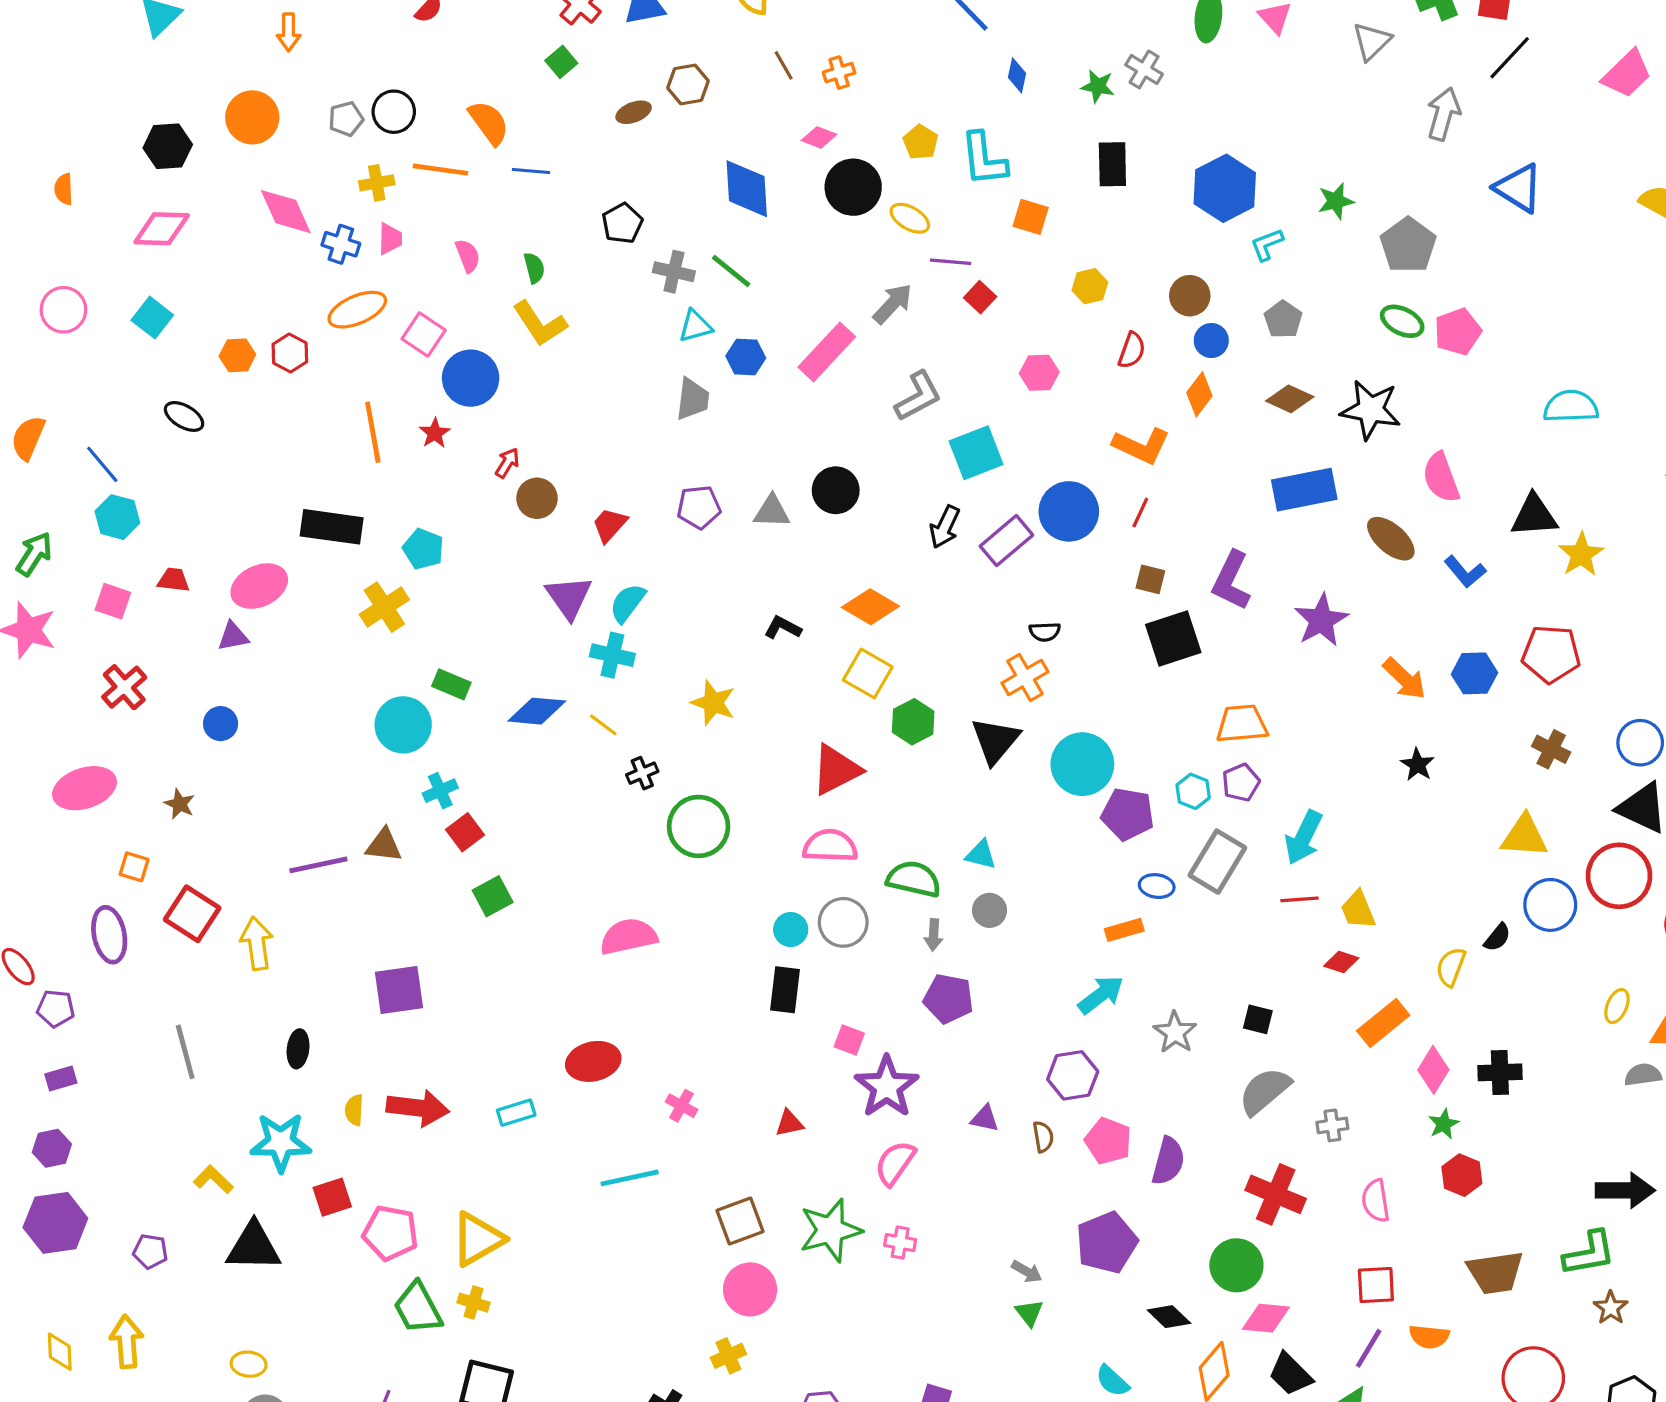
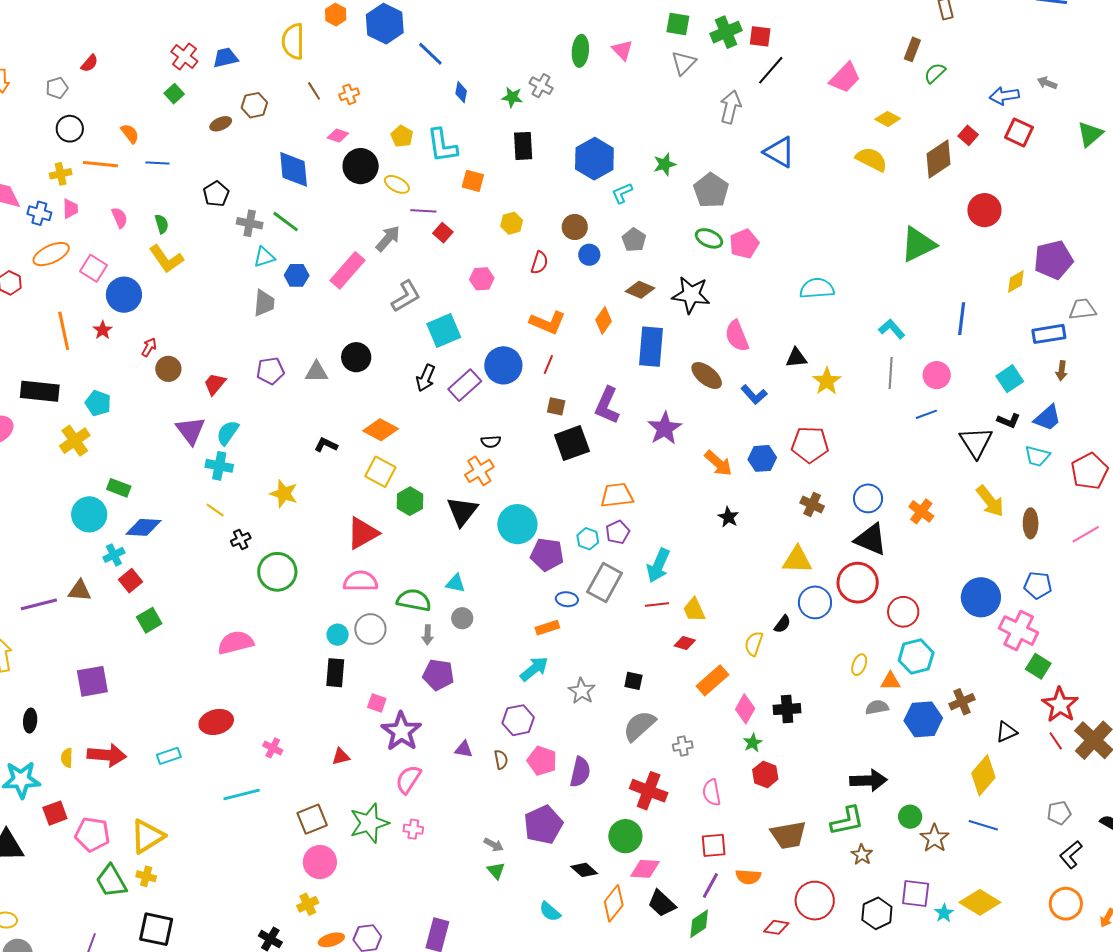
gray pentagon: (346, 119) -> (57, 88), moved
orange semicircle: (489, 123) -> (130, 134), size x0.7
orange diamond: (1199, 394) -> (604, 320), moved
blue rectangle: (1304, 490) -> (651, 347), turned -72
black triangle: (1534, 516) -> (796, 358), size x0.7
blue diamond: (537, 711) -> (143, 527), moved

